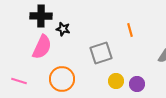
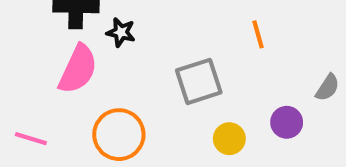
purple circle: (137, 84) -> (287, 122), moved

